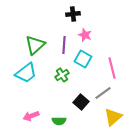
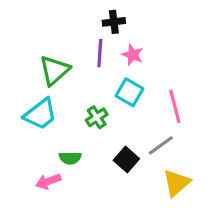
purple line: (64, 45) -> (100, 53), moved
green semicircle: (59, 121) -> (70, 158), moved

